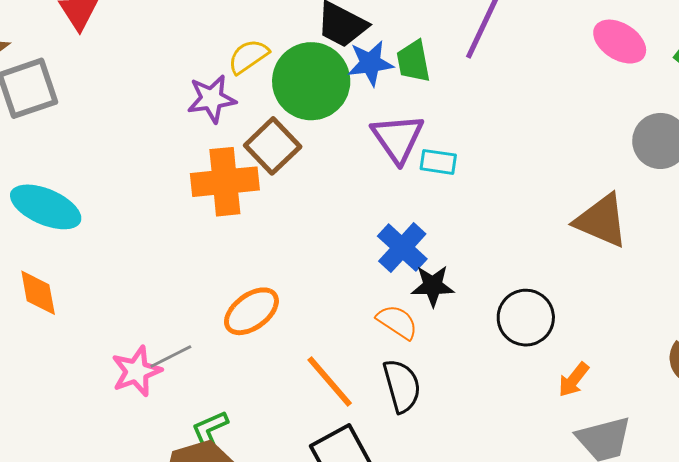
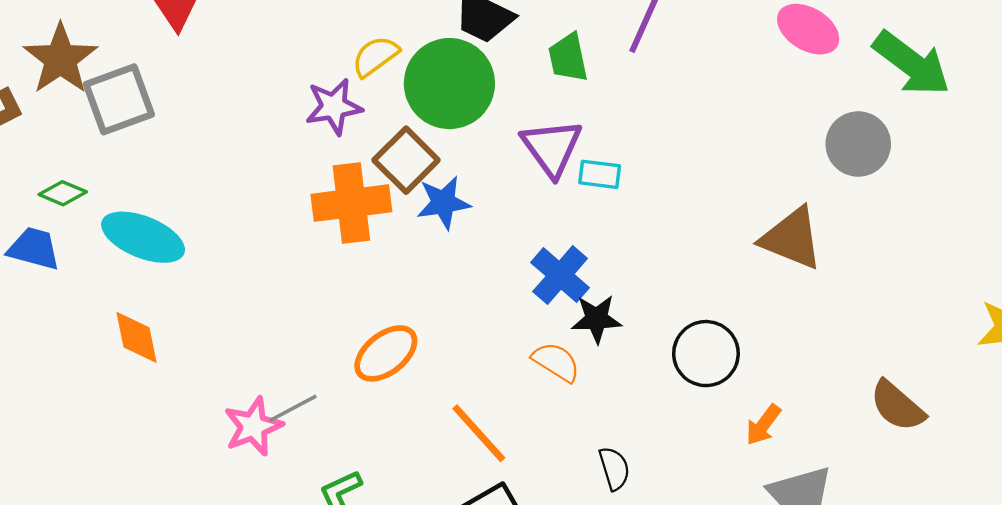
blue star: (370, 63) -> (443, 203), moved
black semicircle: (402, 386) -> (614, 468), moved, size x0.7

